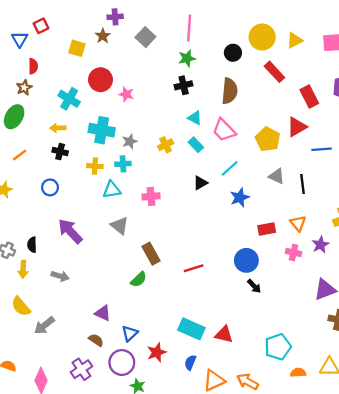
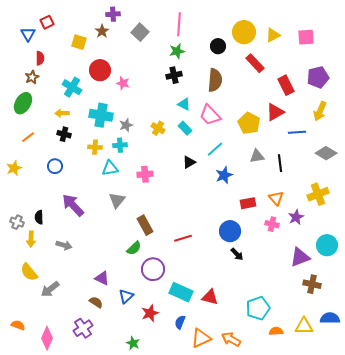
yellow cross: (166, 145) -> (158, 128), turned -32
gray triangle: (277, 176) -> (257, 156), turned -35
gray triangle: (120, 226) -> (117, 200), turned 30
purple circle: (122, 363) -> (153, 269), moved

